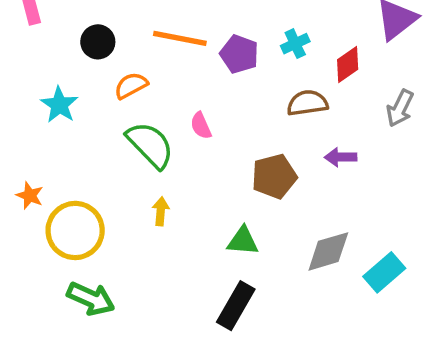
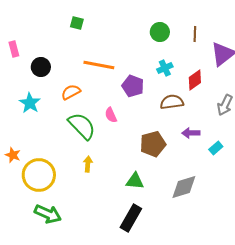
black circle: (98, 42) -> (41, 67), moved
purple pentagon: (239, 54) -> (133, 86), moved
cyan rectangle: (384, 272) -> (216, 148), moved, size x0.6

